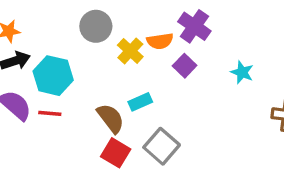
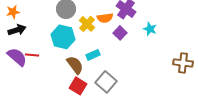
cyan star: (242, 72) -> (150, 29), moved
cyan hexagon: (53, 76) -> (63, 37), moved
red line: (50, 113) -> (32, 55), moved

